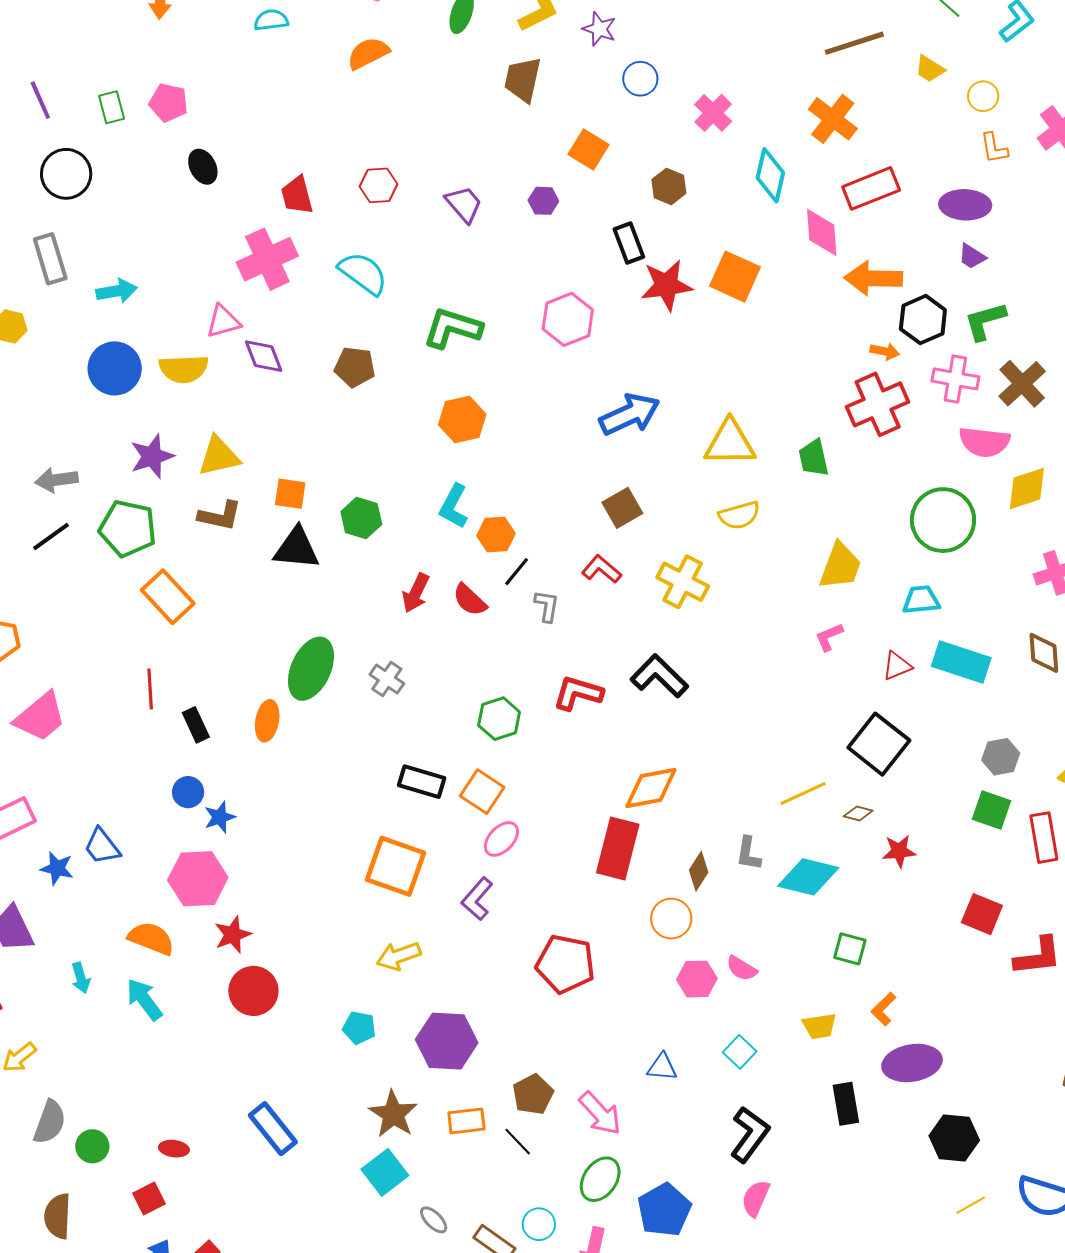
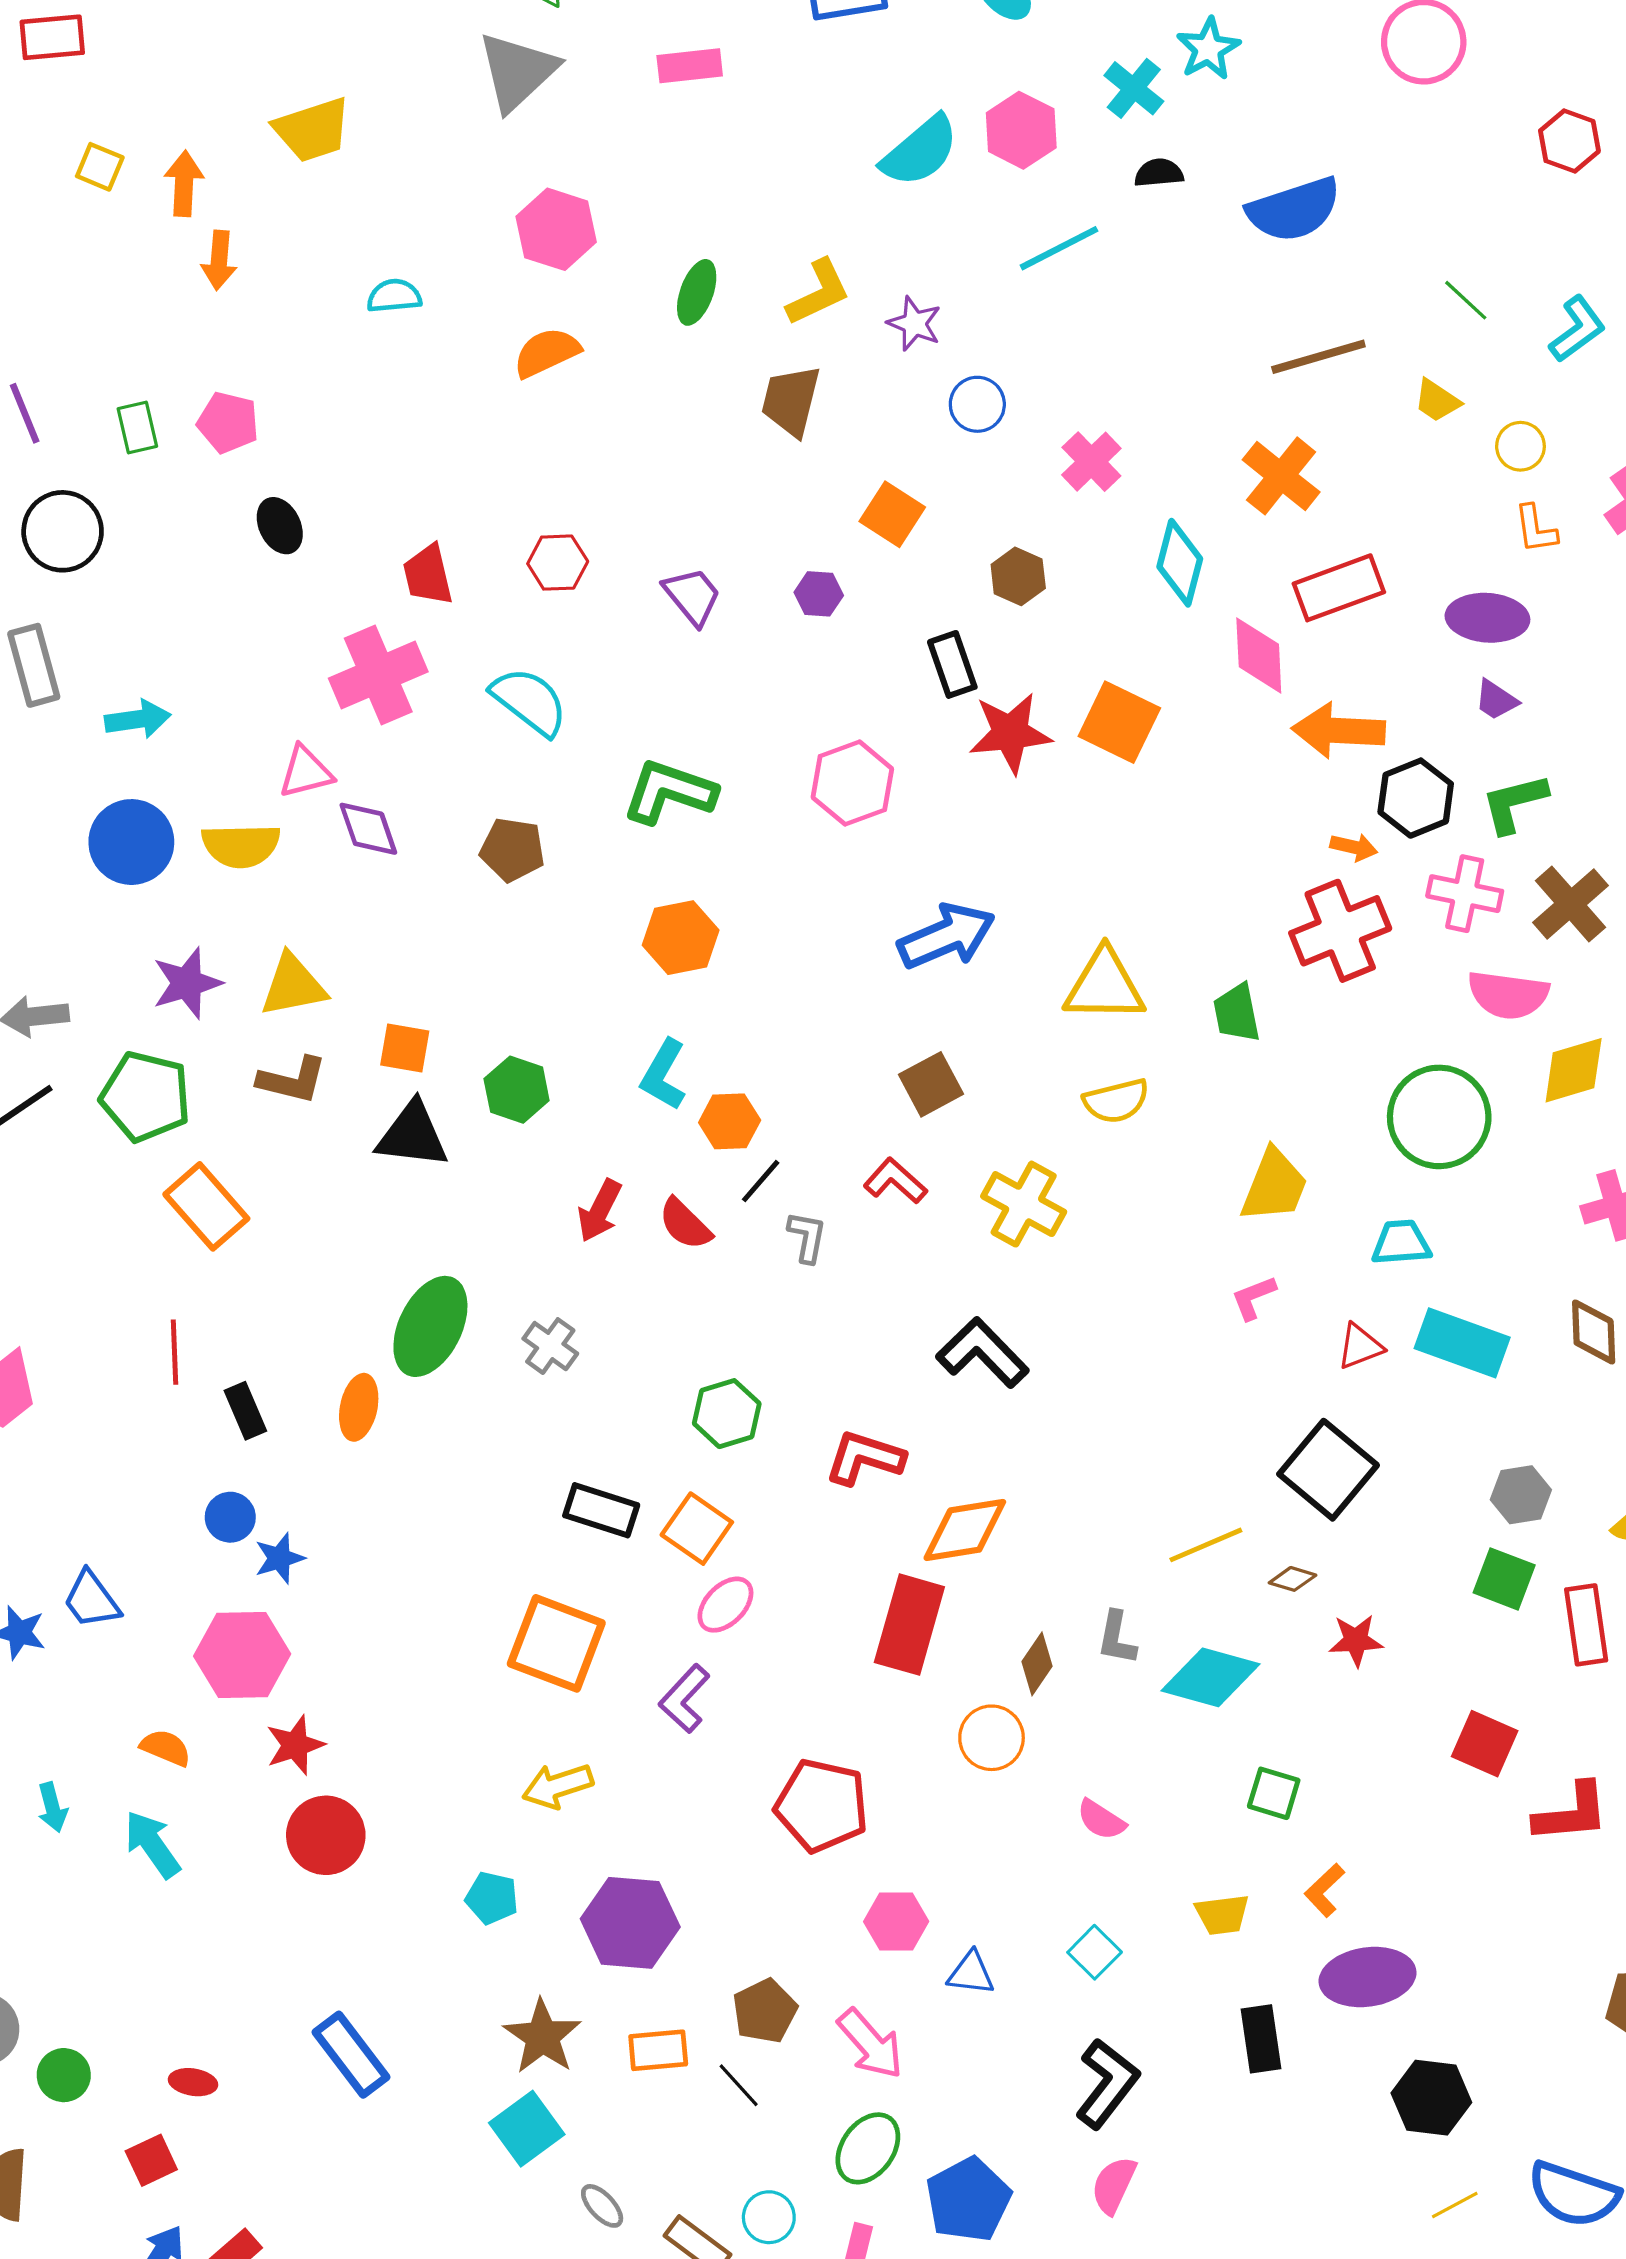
red L-shape: (578, 693) -> (865, 1458), moved
orange semicircle: (151, 938) -> (166, 1748), size x0.7
pink hexagon: (697, 979) -> (896, 1921), moved

